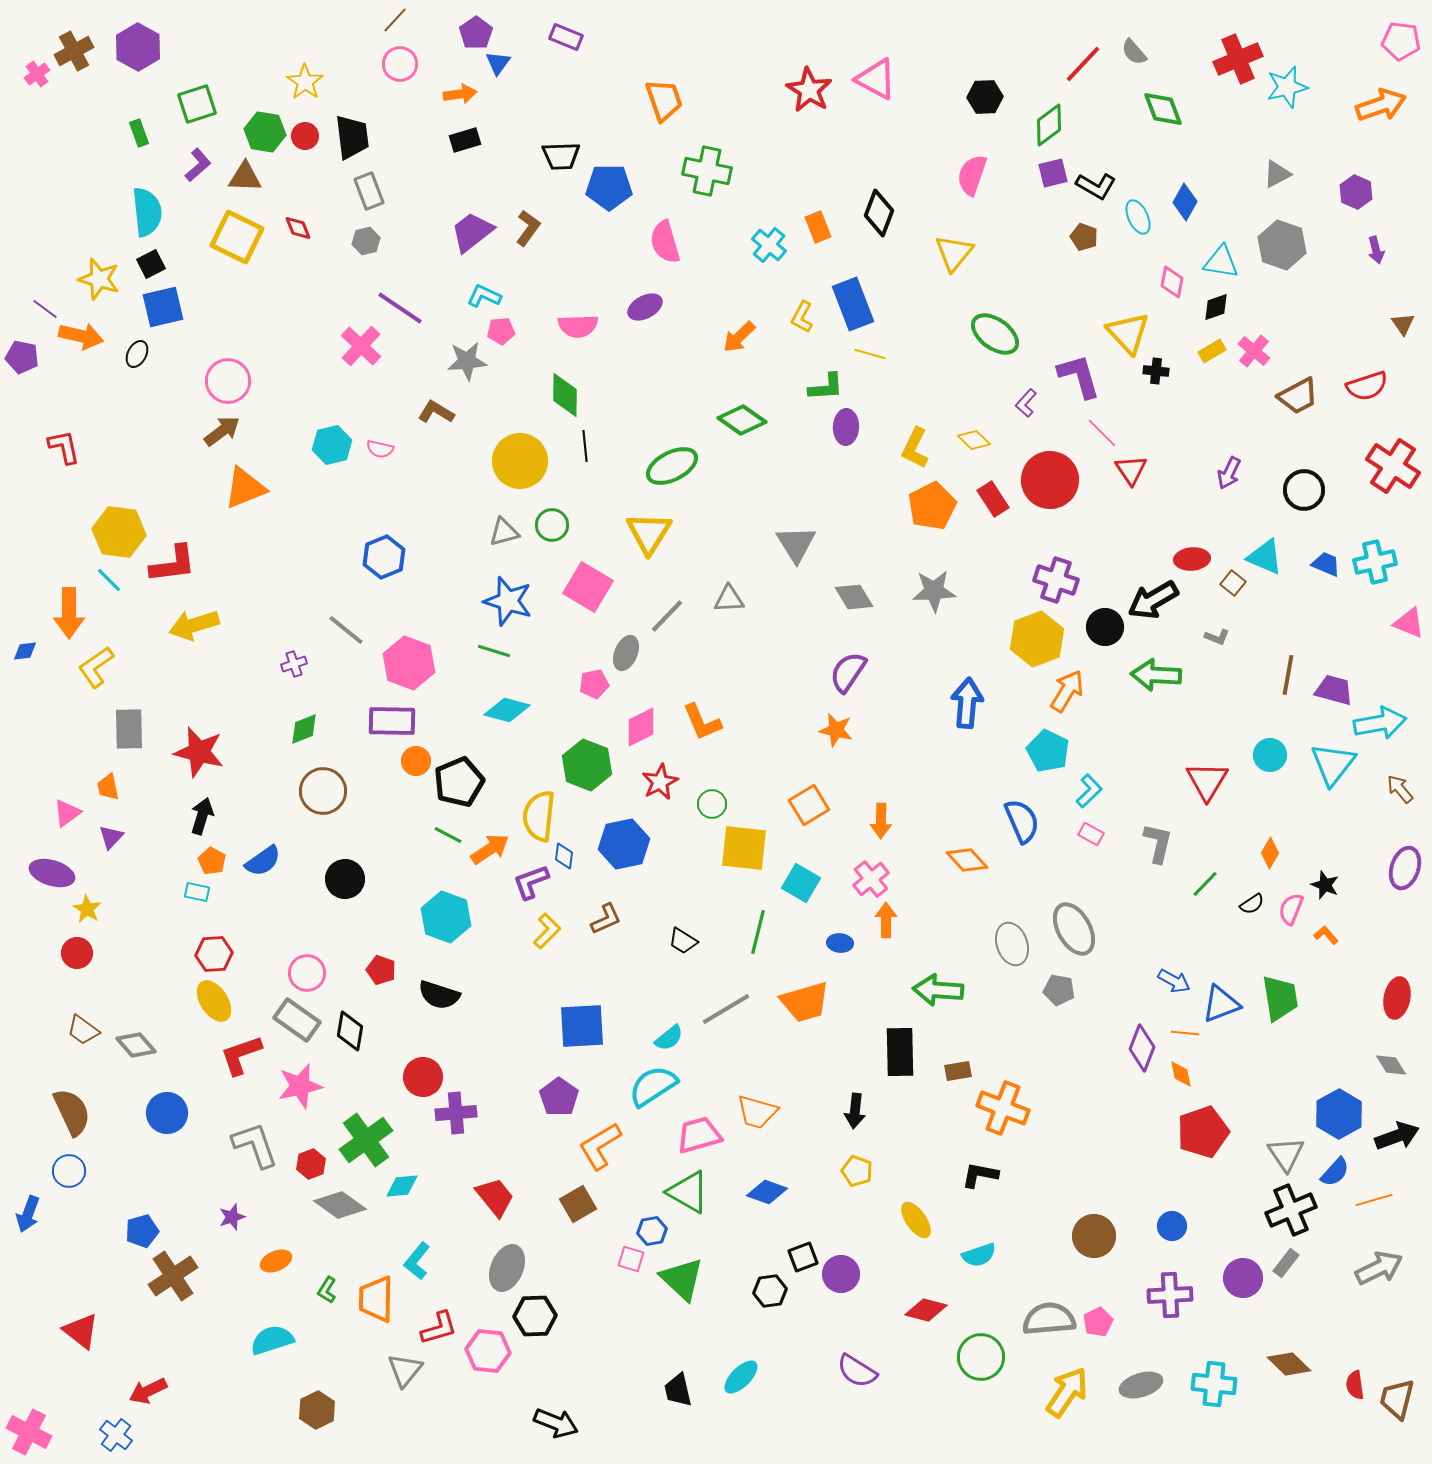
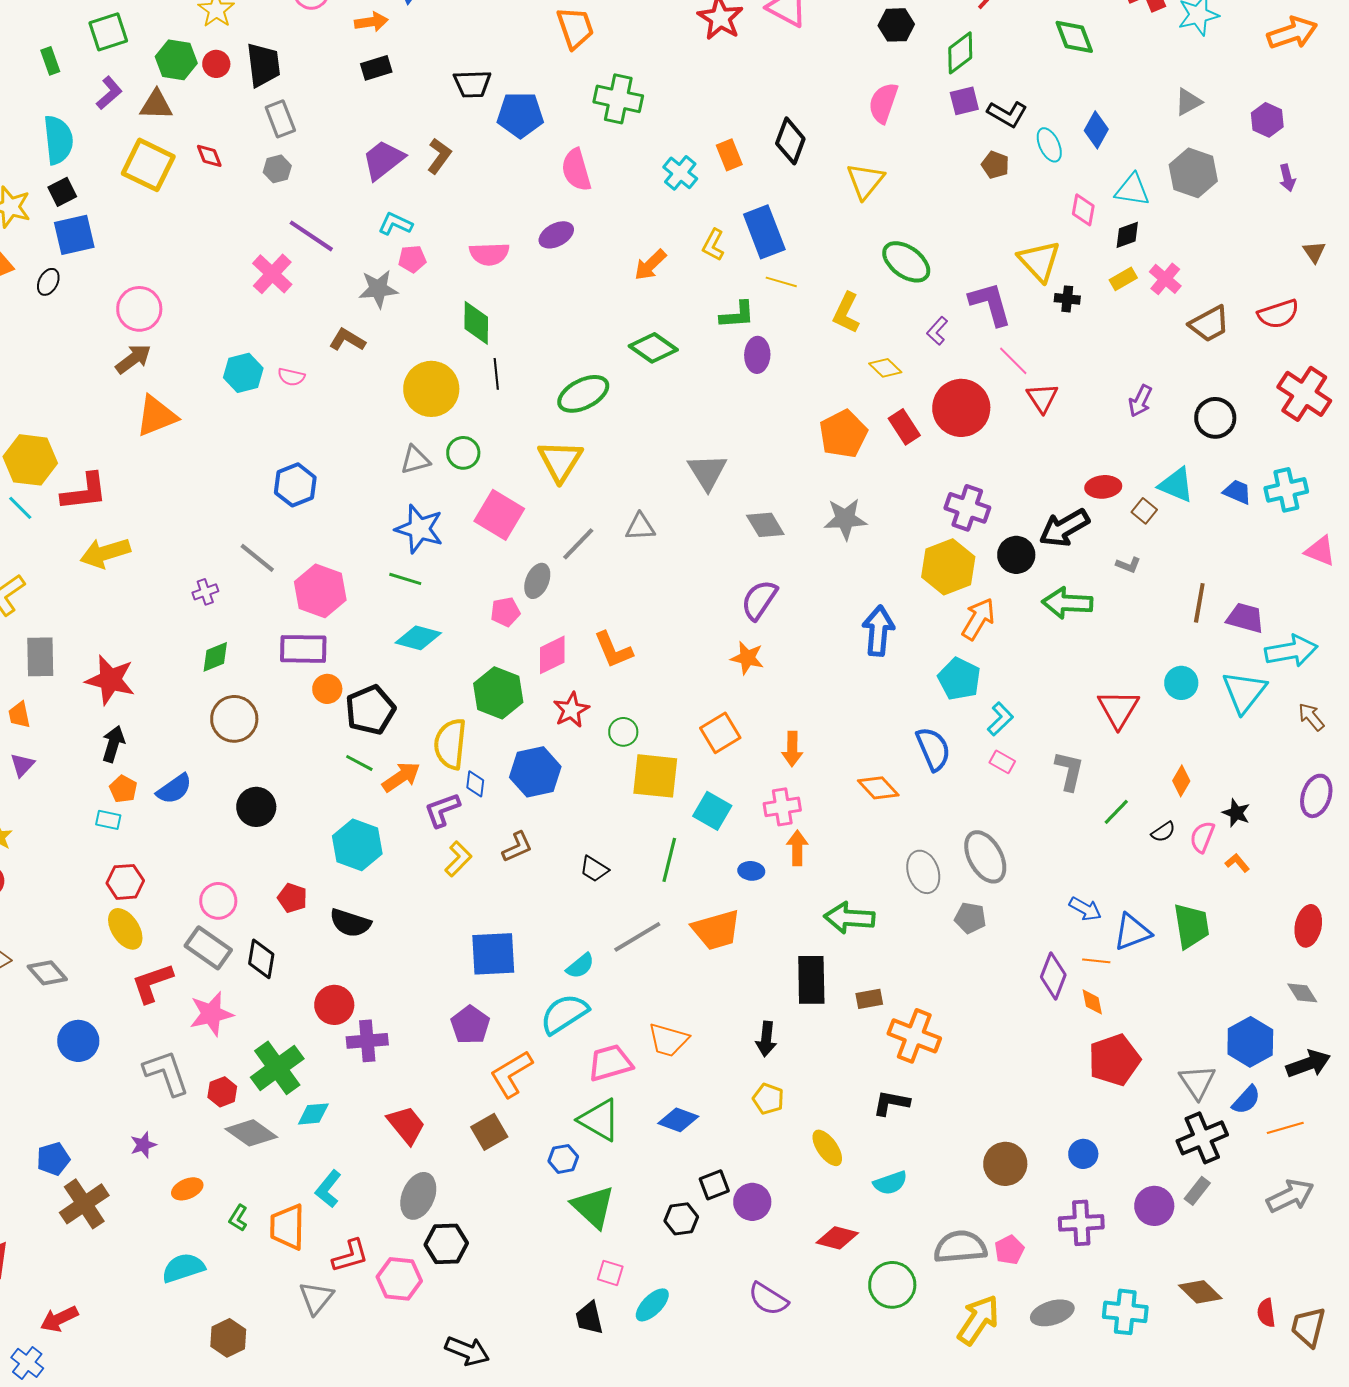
yellow L-shape: (915, 448) -> (846, 313), moved
pink cross: (871, 879) -> (782, 807), turned 30
pink square: (631, 1259) -> (610, 1273), moved

